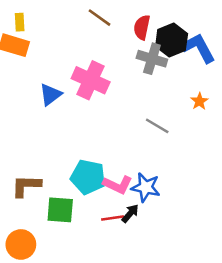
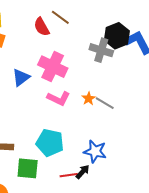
red semicircle: (142, 27) -> (42, 27), moved, turned -42
orange star: (199, 101) -> (89, 99), moved
pink L-shape: (118, 185) -> (59, 98), moved

